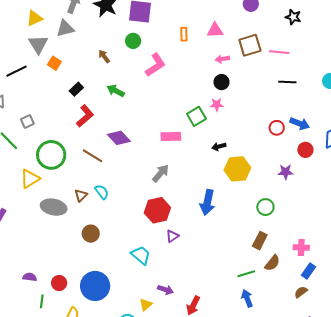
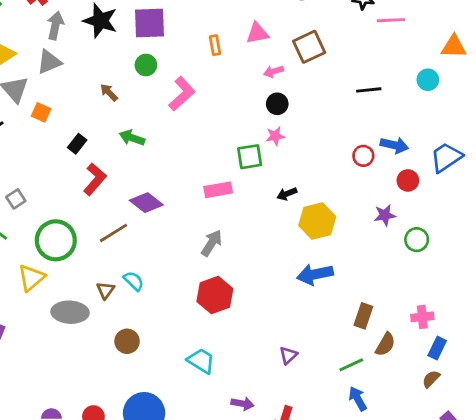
pink line: (279, 52) -> (391, 20), moved
green square: (196, 116) -> (250, 157), turned 30
brown line: (93, 156) -> (113, 233), turned -55
blue arrow: (207, 202) -> (315, 274), moved, turned 75
green circle: (265, 207) -> (417, 240), moved
purple triangle: (172, 236) -> (288, 355), moved

